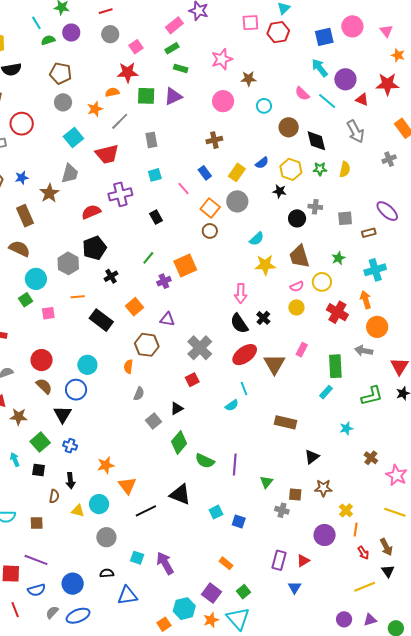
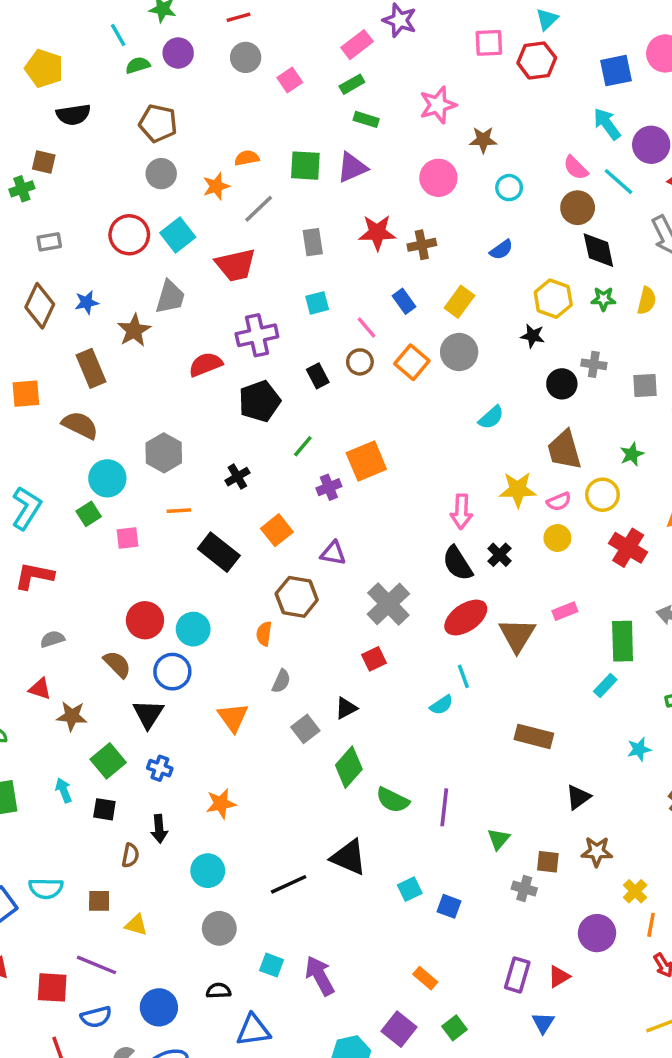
red star: (128, 72) -> (377, 233), moved
red circle: (22, 124) -> (129, 235), moved
brown circle: (289, 127) -> (578, 208), moved
blue semicircle: (262, 163) -> (501, 250), moved
brown circle: (210, 231) -> (360, 362), moved
black pentagon: (94, 248) -> (260, 401), moved
yellow star: (265, 265) -> (518, 490), moved
pink rectangle: (302, 350) -> (565, 611), turned 40
red circle: (42, 360) -> (145, 620), moved
orange triangle: (127, 486) -> (233, 717), moved
yellow triangle: (78, 511) -> (136, 925), moved

